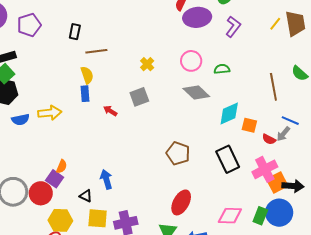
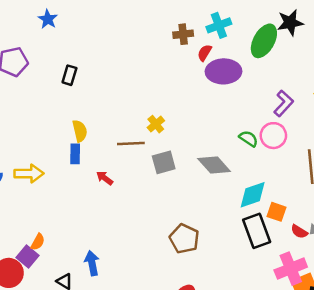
purple L-shape: (233, 27) -> (284, 103), moved
brown line: (96, 51) -> (131, 143), moved
pink circle: (191, 61) -> (273, 136), moved
green semicircle: (222, 69) -> (249, 139), turned 35
gray square: (139, 97) -> (164, 162), moved
black rectangle: (228, 159) -> (257, 231), moved

